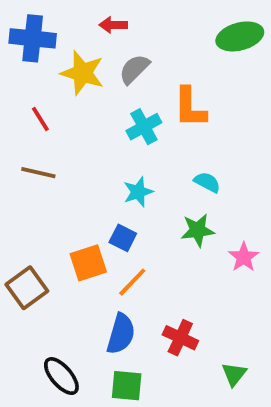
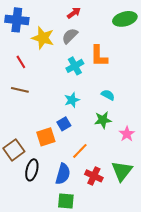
red arrow: (113, 25) -> (74, 13), moved, turned 144
blue square: (123, 238) -> (64, 124), turned 32
orange line: (132, 282) -> (80, 151), moved
green triangle: (234, 374) -> (122, 171), moved, size x1.6
black ellipse: (61, 376) -> (32, 170), moved, turned 55

